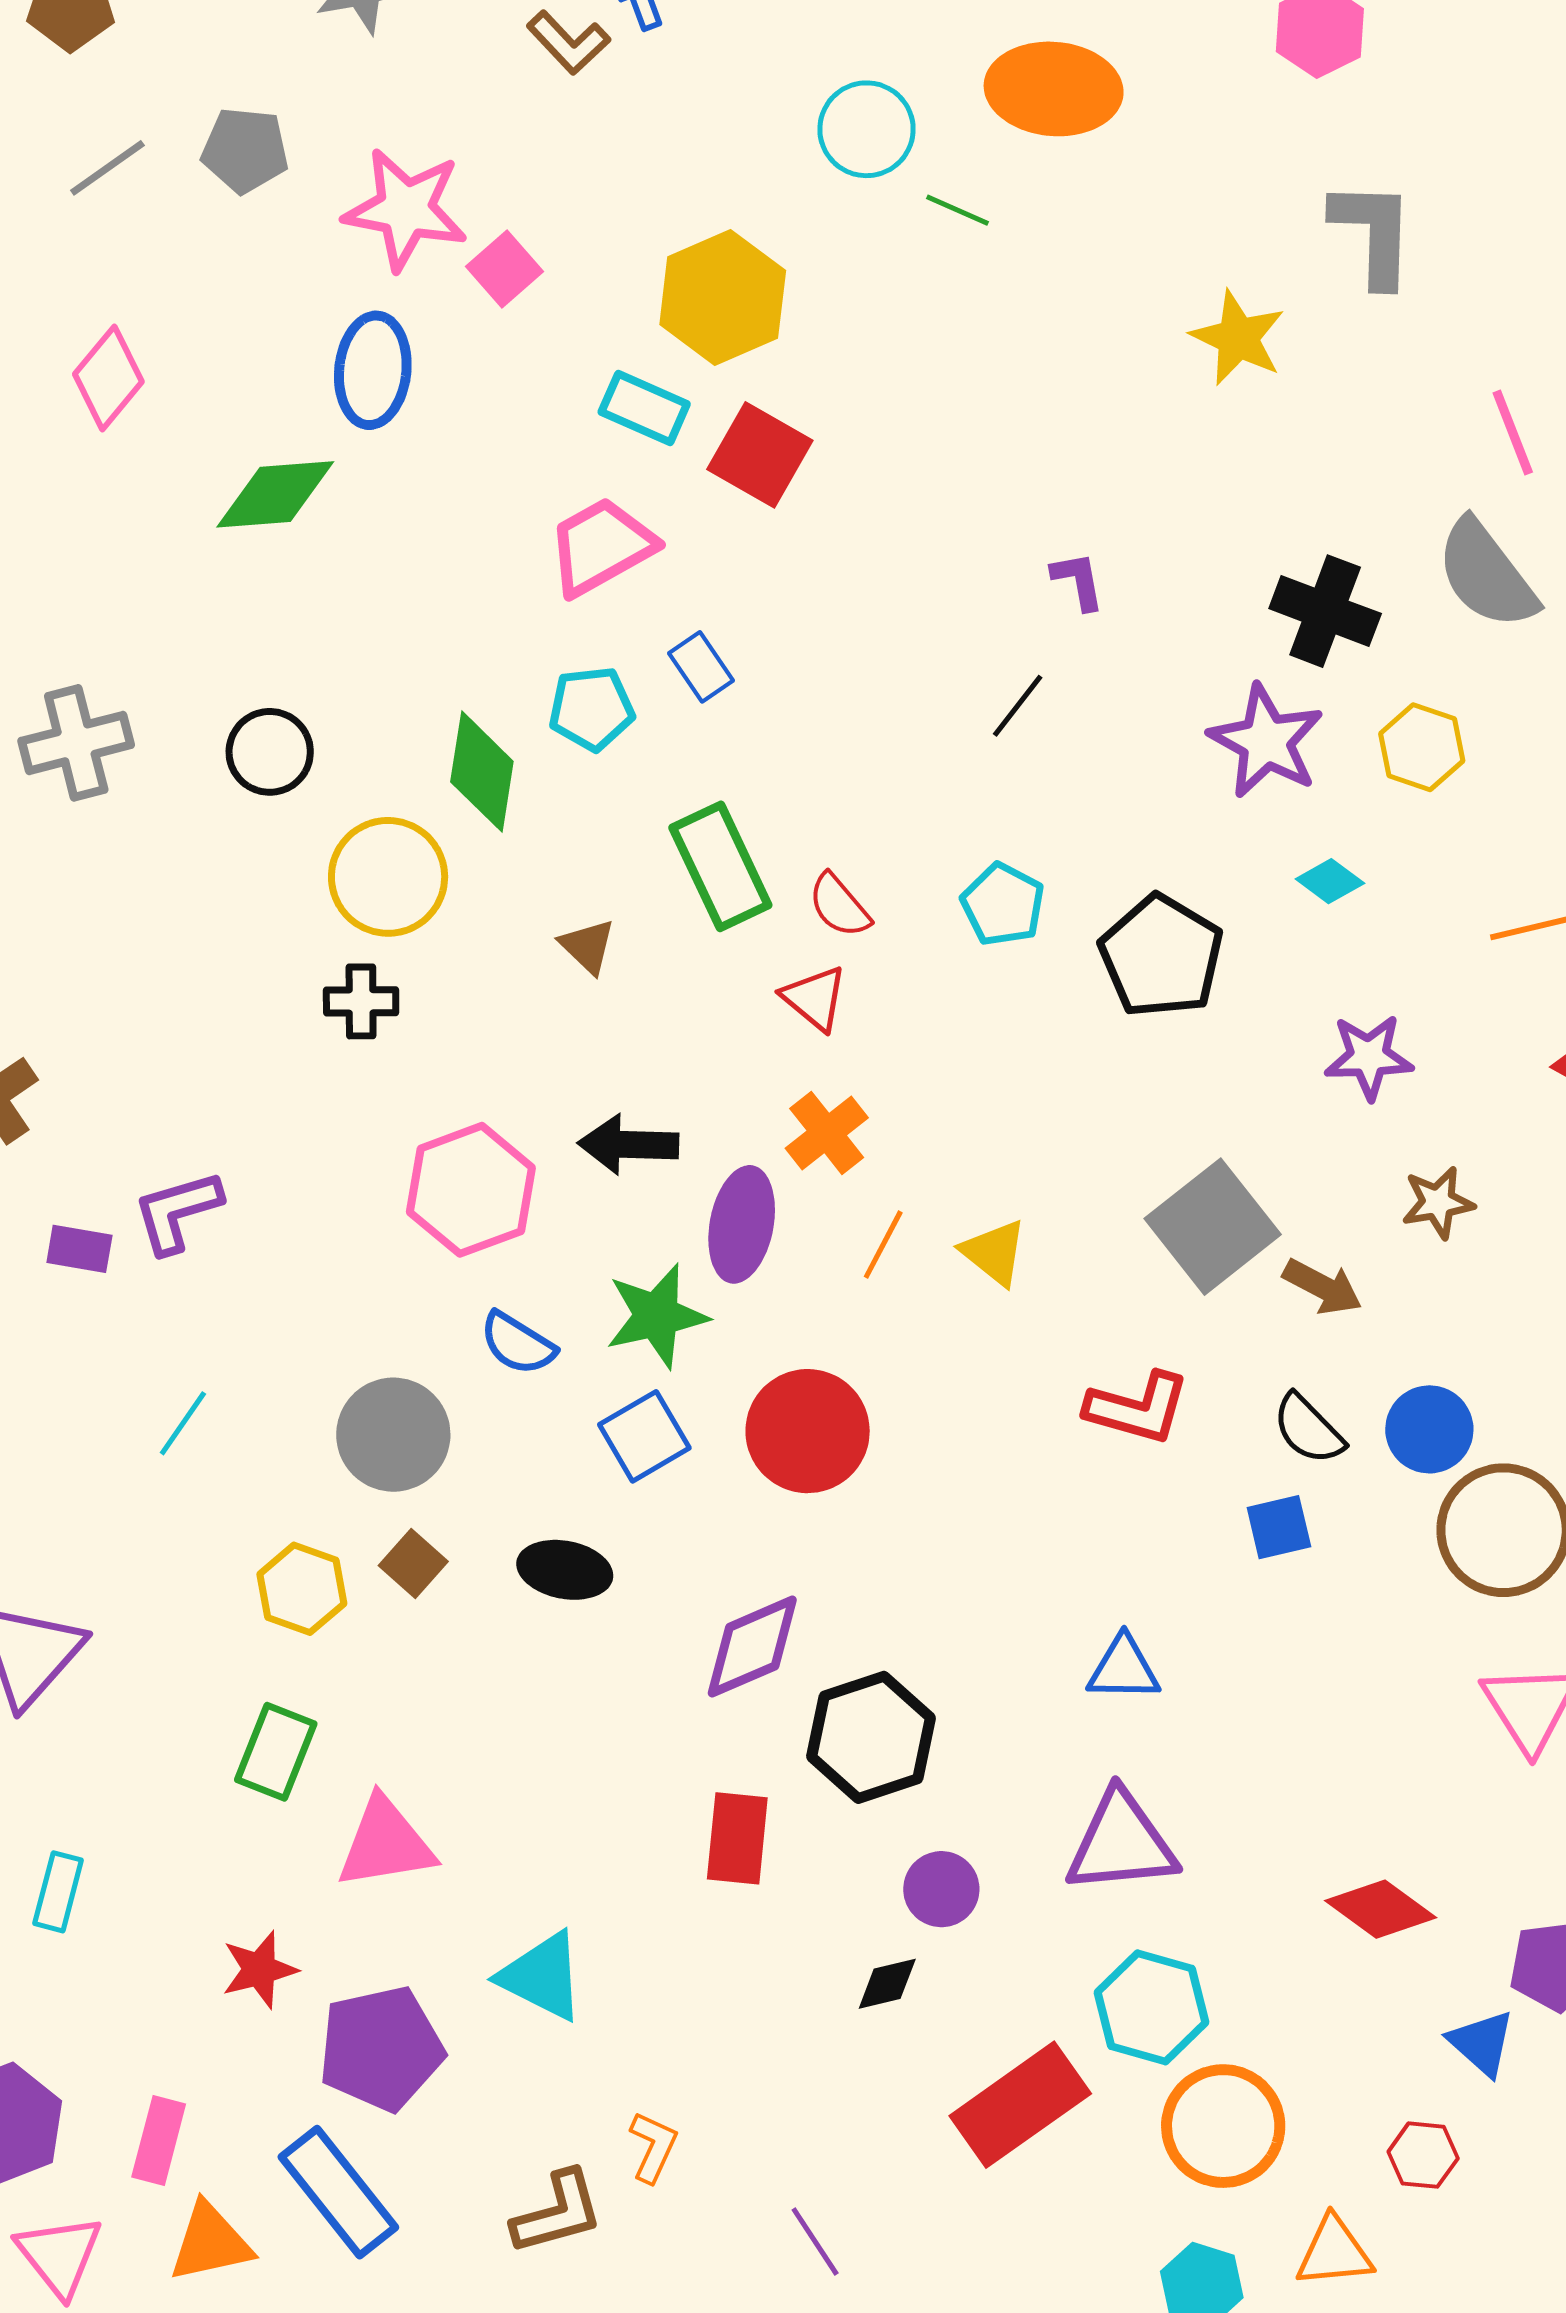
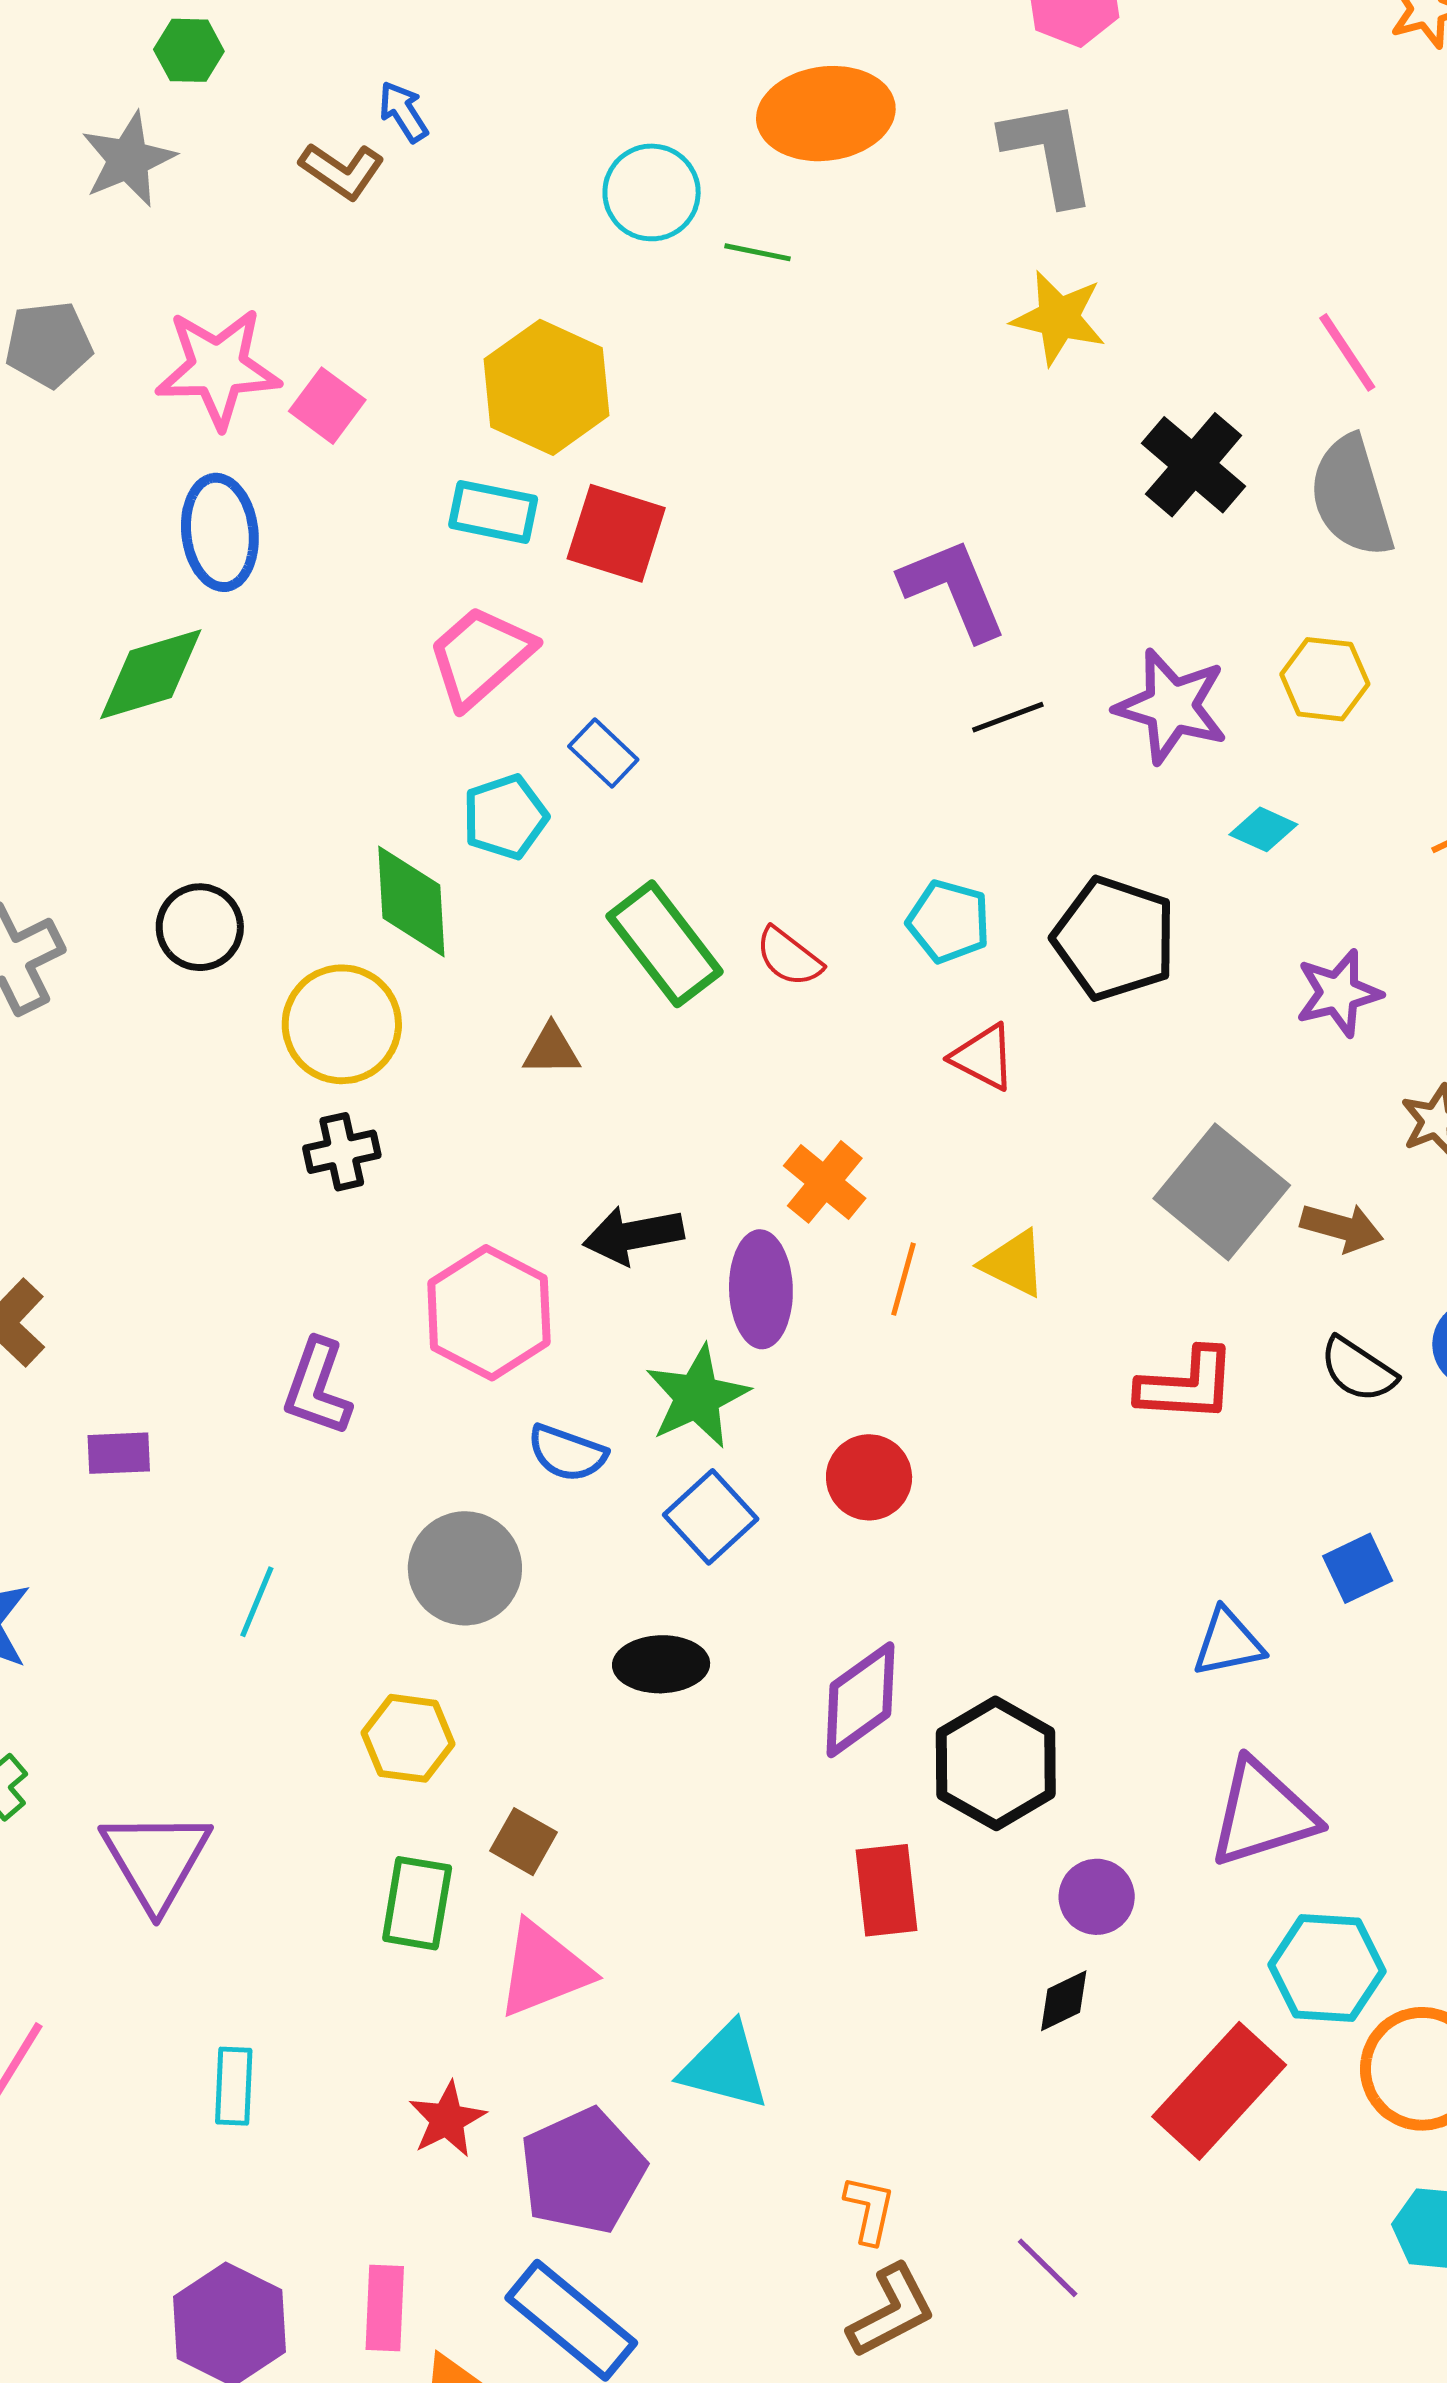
gray L-shape: (1373, 233) -> (1049, 152), moved
gray semicircle: (1486, 574) -> (1352, 496), turned 33
purple L-shape: (1078, 581) -> (954, 589), size x1.8
black cross: (1325, 611) -> (1194, 465), moved, turned 32
black line: (1018, 706) -> (1008, 717), moved, turned 44
brown triangle: (588, 946) -> (551, 1050), turned -32
red triangle: (815, 998) -> (983, 1057), moved
purple L-shape: (177, 1212) -> (317, 1387), moved, turned -42
red circle: (808, 1431) -> (869, 1477), size x0.7
blue square: (1279, 1527) -> (1358, 1568), moved
brown square: (413, 1563) -> (524, 1842), moved
brown L-shape: (558, 2213) -> (891, 2311), moved

